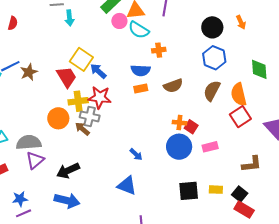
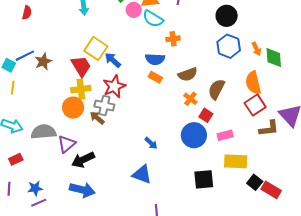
orange arrow: (241, 22) -> (256, 49), moved
orange rectangle: (141, 88) -> (155, 77), turned 40
brown semicircle: (212, 91) -> (216, 89), moved
red star: (100, 97) -> (114, 86), turned -30
yellow cross: (78, 101) -> (81, 89), moved
orange cross: (179, 123) -> (190, 99), moved, turned 32
purple triangle: (35, 160) -> (66, 144), moved
brown L-shape: (252, 164) -> (269, 128), moved
yellow rectangle: (216, 190) -> (236, 161), moved, size x1.6
red rectangle: (244, 210) -> (271, 190), moved

